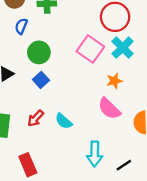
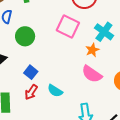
cyan cross: (123, 48) -> (104, 32), moved
blue square: (41, 80) -> (31, 72), moved

